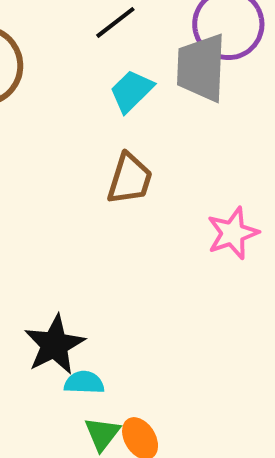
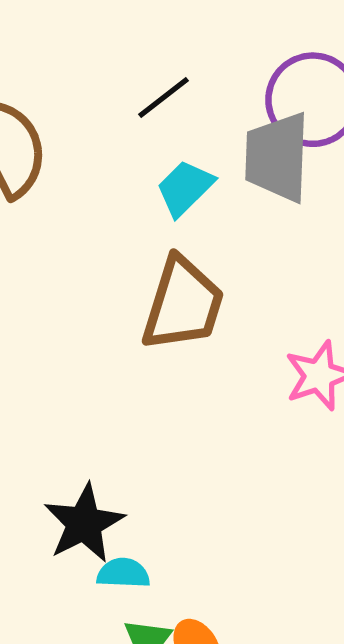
brown trapezoid: (130, 179) -> (183, 304), size x1.4

